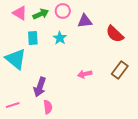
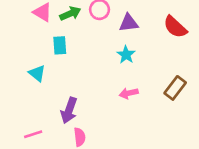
red semicircle: (115, 34) -> (175, 27), moved
cyan star: (60, 38) -> (126, 55), moved
cyan triangle: (16, 59) -> (37, 73), size x0.6

